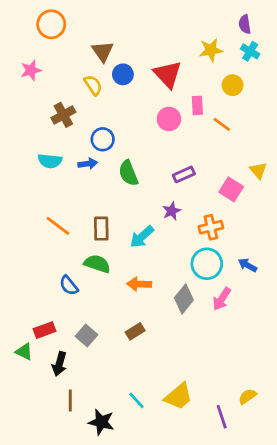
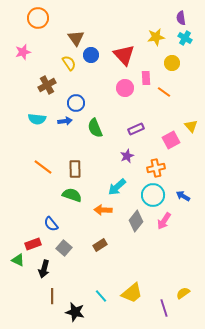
pink square: (231, 189) -> (171, 140), turned 30
cyan arrow: (142, 237) -> (117, 187), moved
blue semicircle: (69, 285) -> (51, 224), moved

